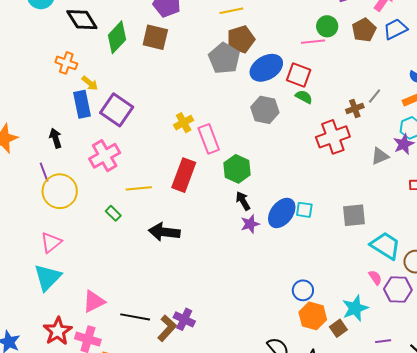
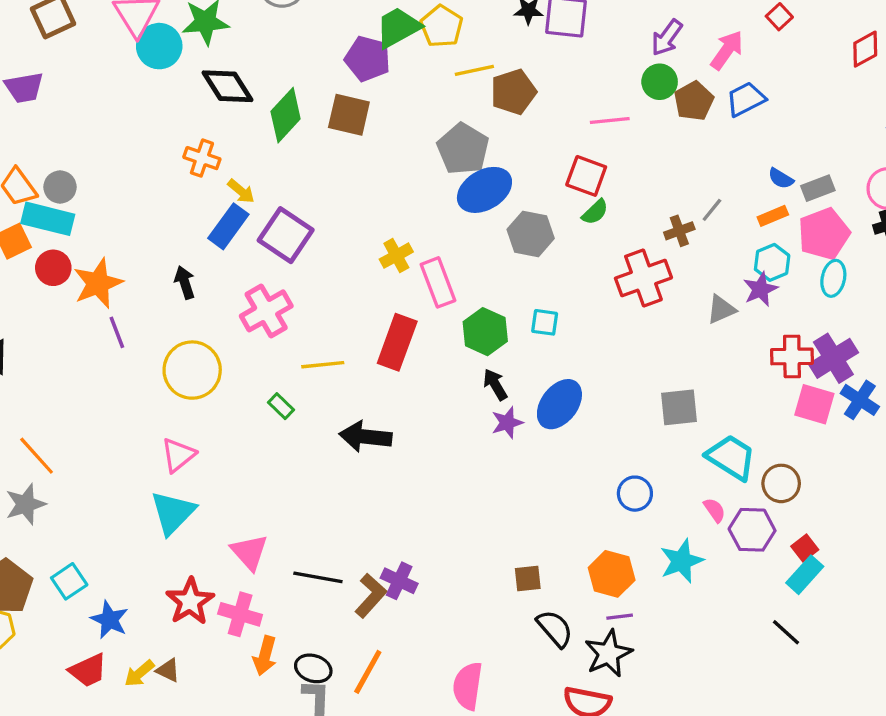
green circle: (327, 26) -> (660, 82), moved
brown pentagon: (241, 39) -> (513, 92), moved
blue ellipse: (266, 68) -> (484, 190), moved
green semicircle: (304, 97) -> (595, 212), turned 108
blue rectangle: (82, 104) -> (228, 226), turned 48
purple line: (44, 172) -> (117, 332), moved
cyan square: (304, 210) -> (545, 322), moved
blue circle: (303, 290) -> (635, 494), moved
pink triangle: (94, 302) -> (249, 552), turned -45
brown square: (338, 328) -> (528, 578), moved, turned 30
purple line: (383, 341) -> (620, 617), moved

